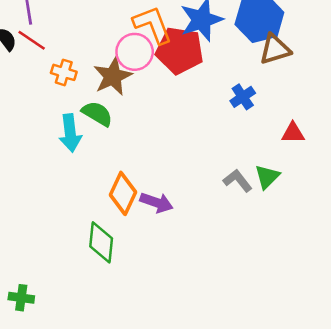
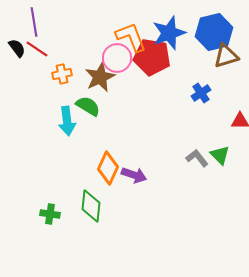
orange cross: (64, 72) -> (62, 74), turned -30
green triangle: (267, 177) -> (220, 155), turned -30
green cross: (21, 298) -> (50, 214), moved

